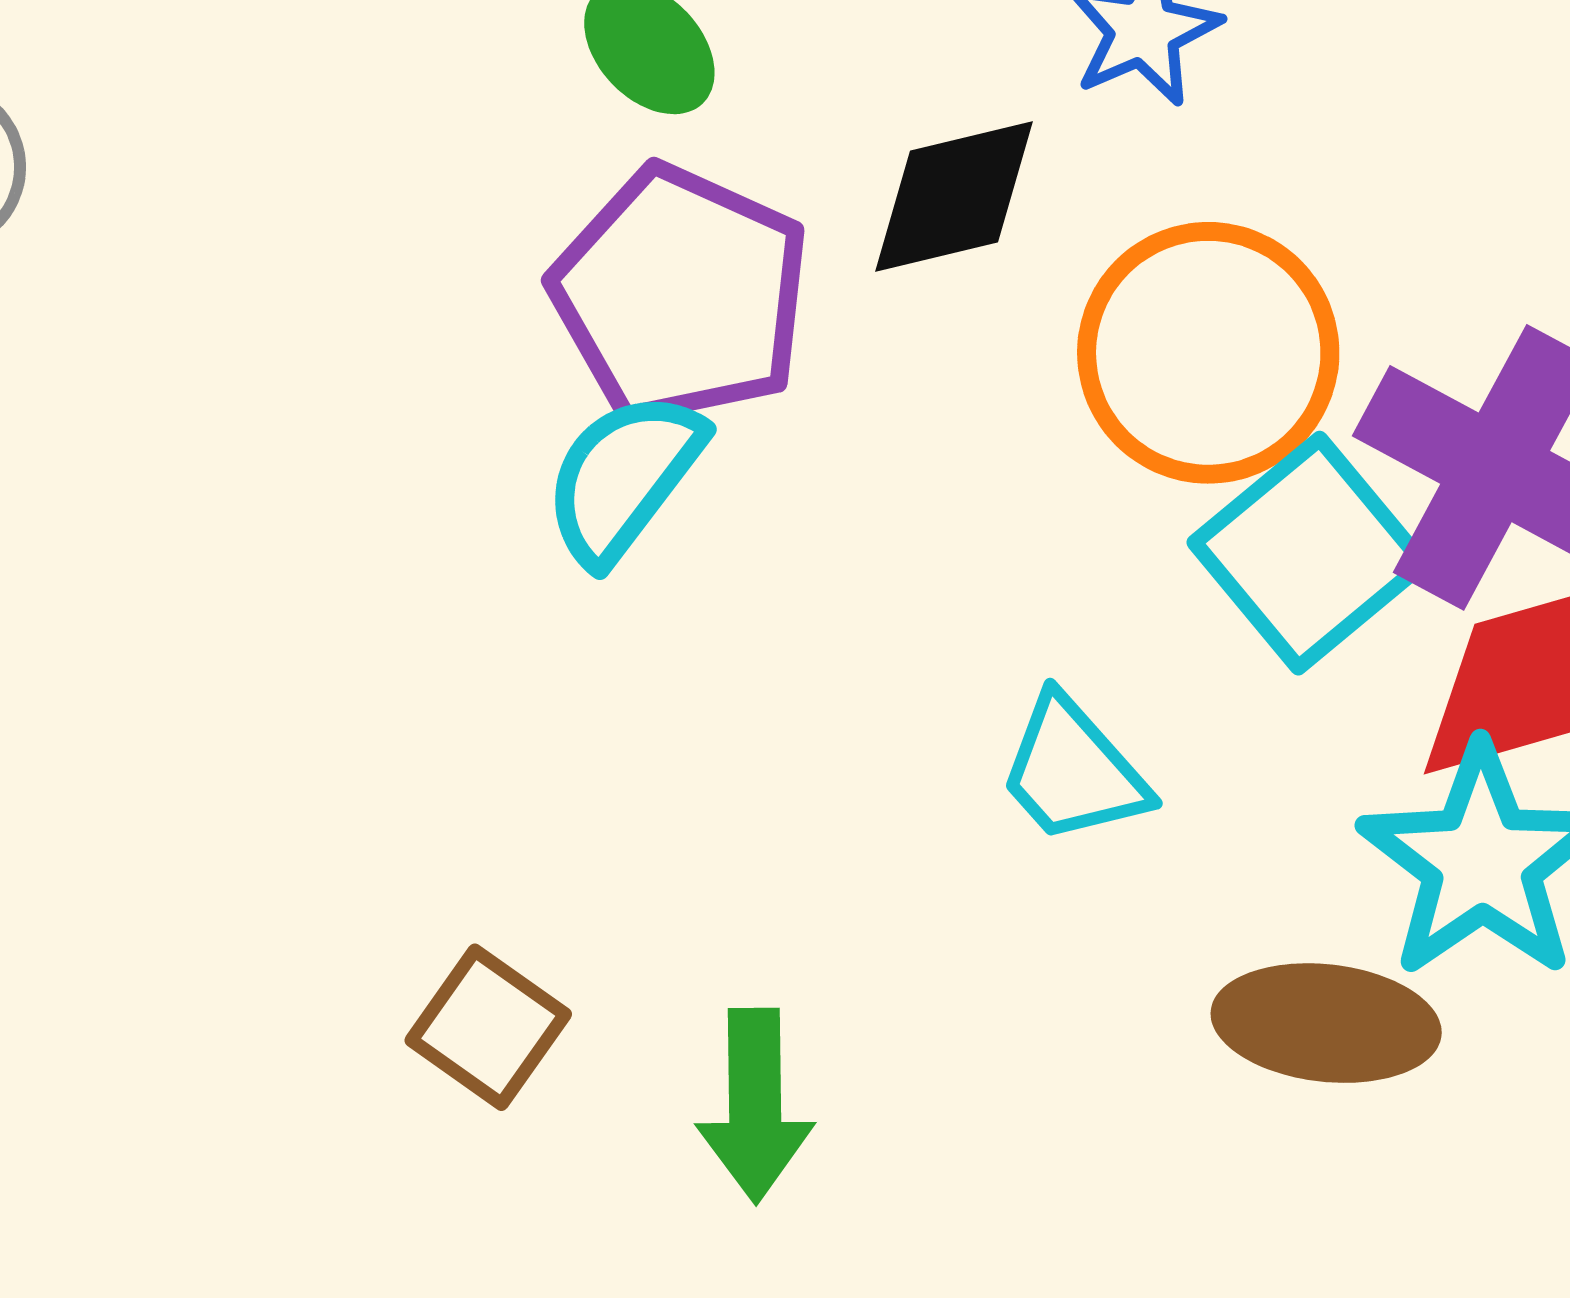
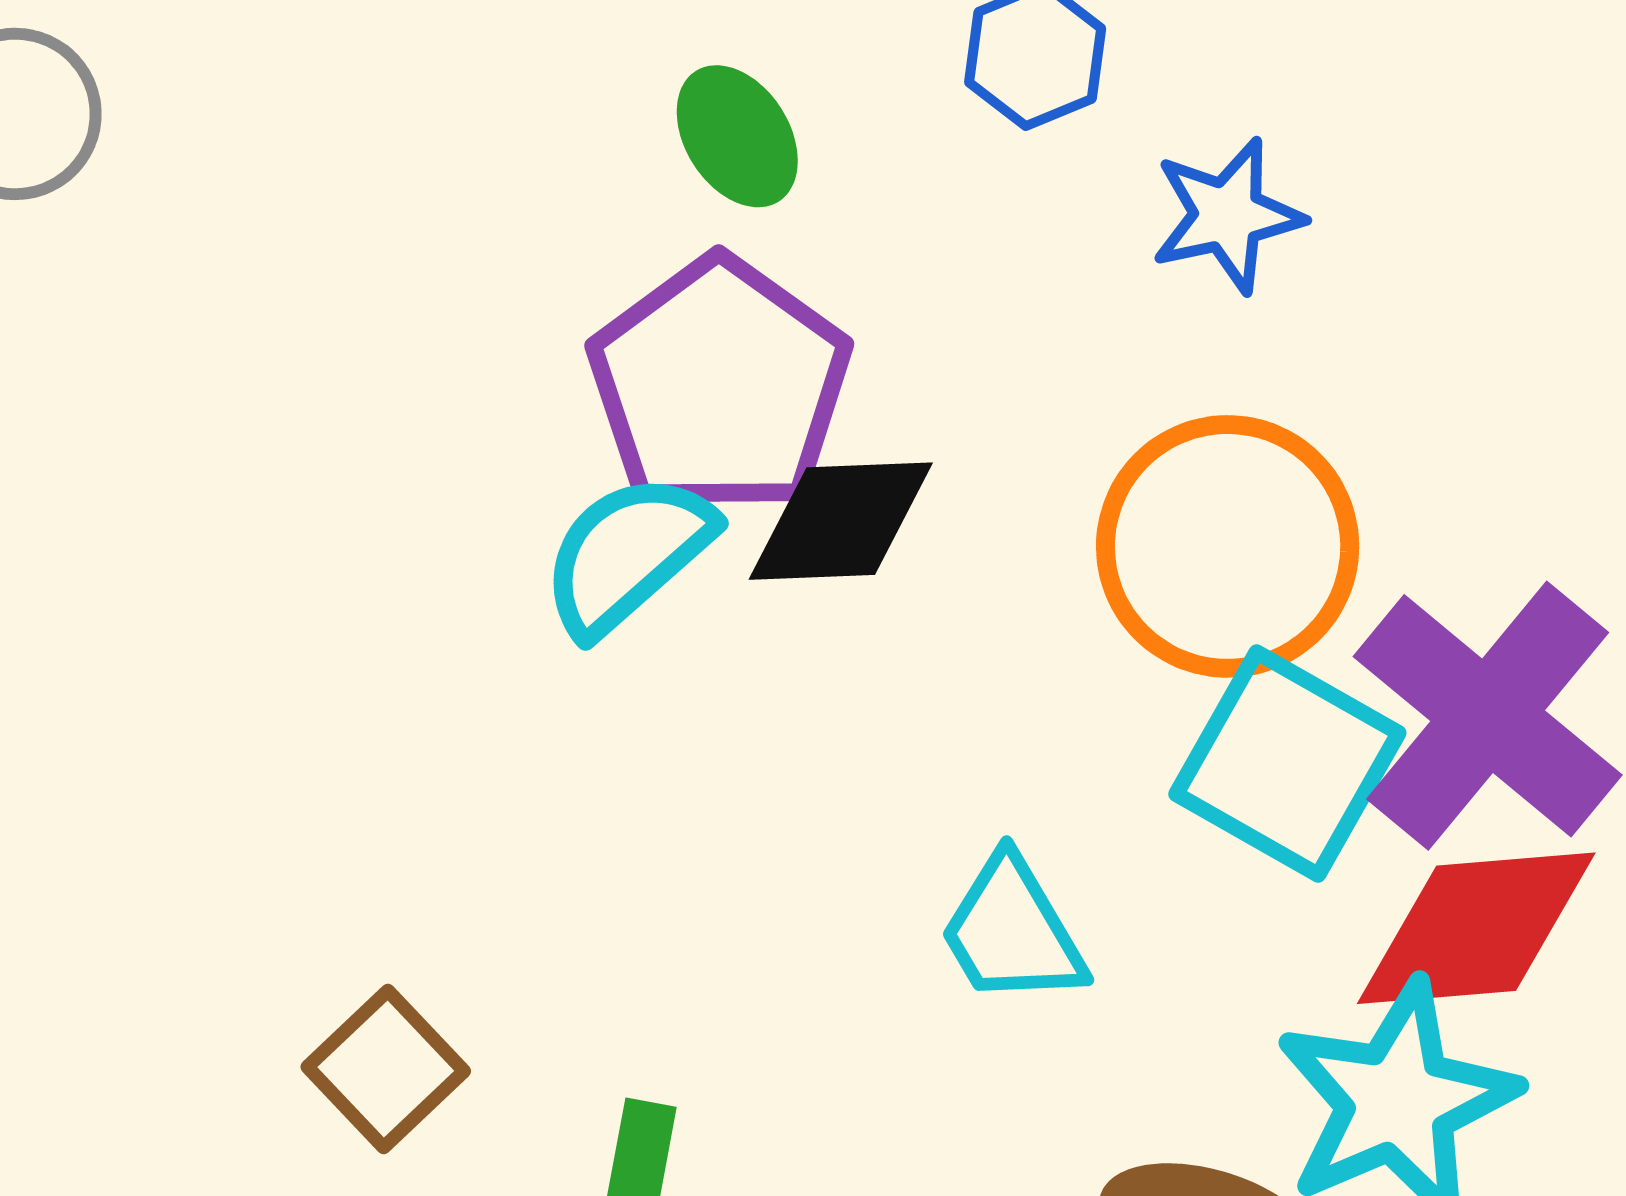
black diamond: (954, 196) -> (841, 521), moved
cyan square: (1309, 553) -> (1287, 764), turned -32

